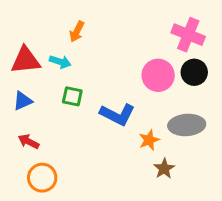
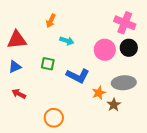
cyan arrow: (60, 62) -> (67, 41), moved
brown star: (164, 169) -> (114, 105), moved
orange circle: (42, 178) -> (54, 118), moved

